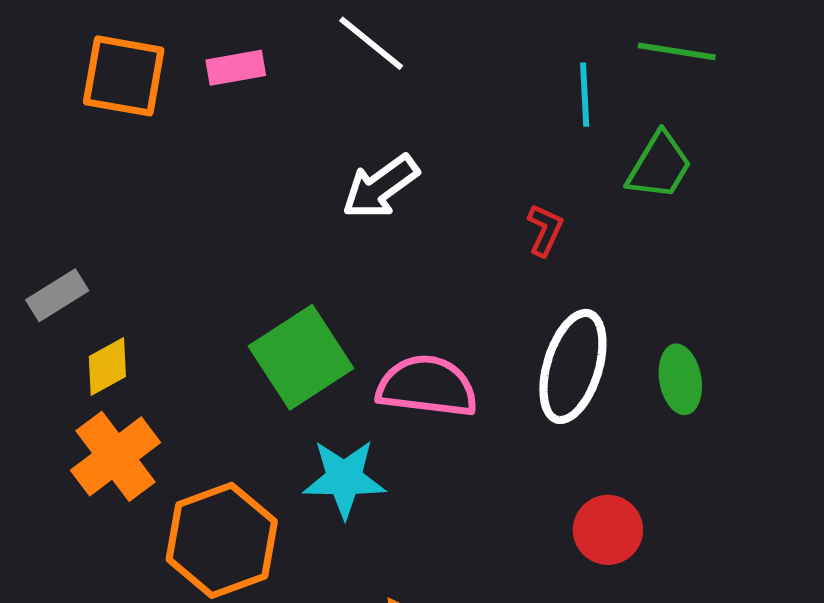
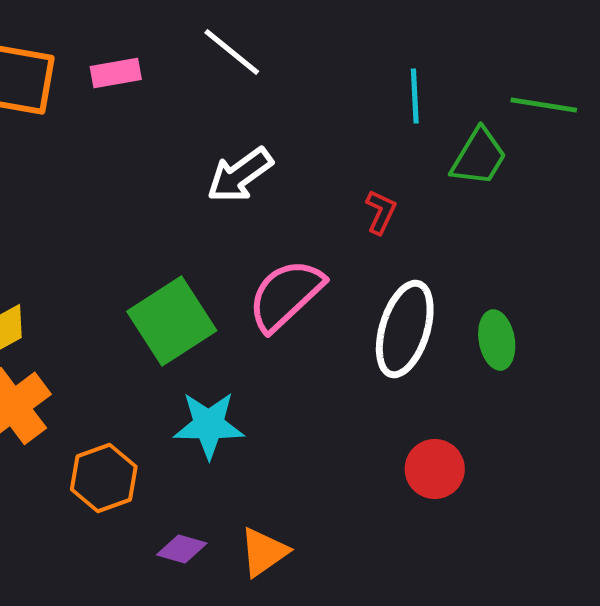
green line: (677, 51) -> (544, 105), moved
pink semicircle: (427, 386) -> (286, 295), moved, turned -50
orange hexagon: (222, 540) -> (104, 478), size x0.7

